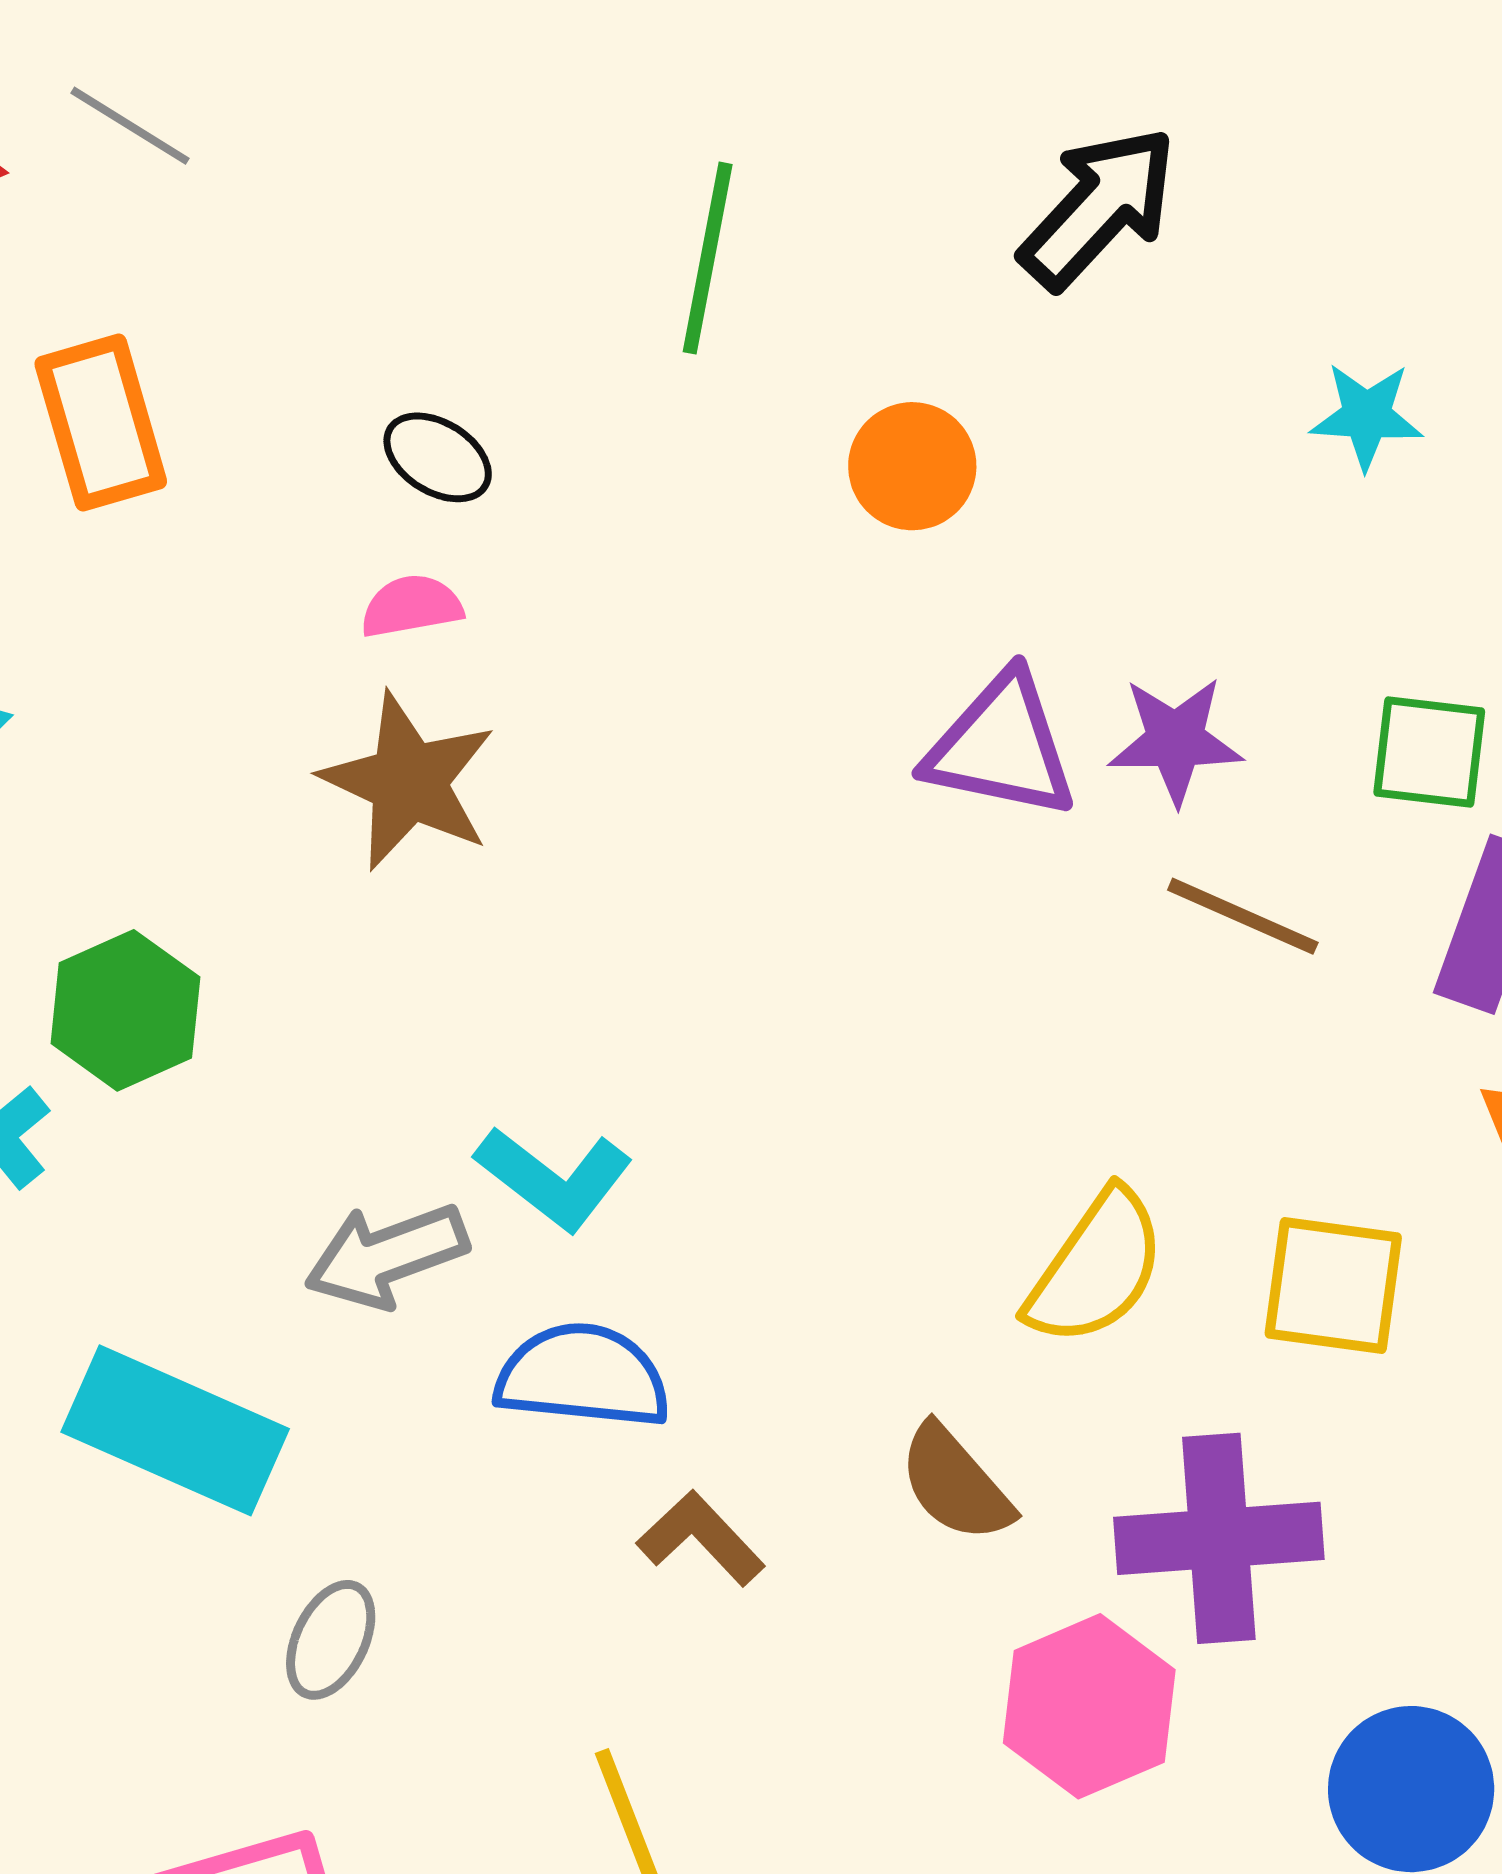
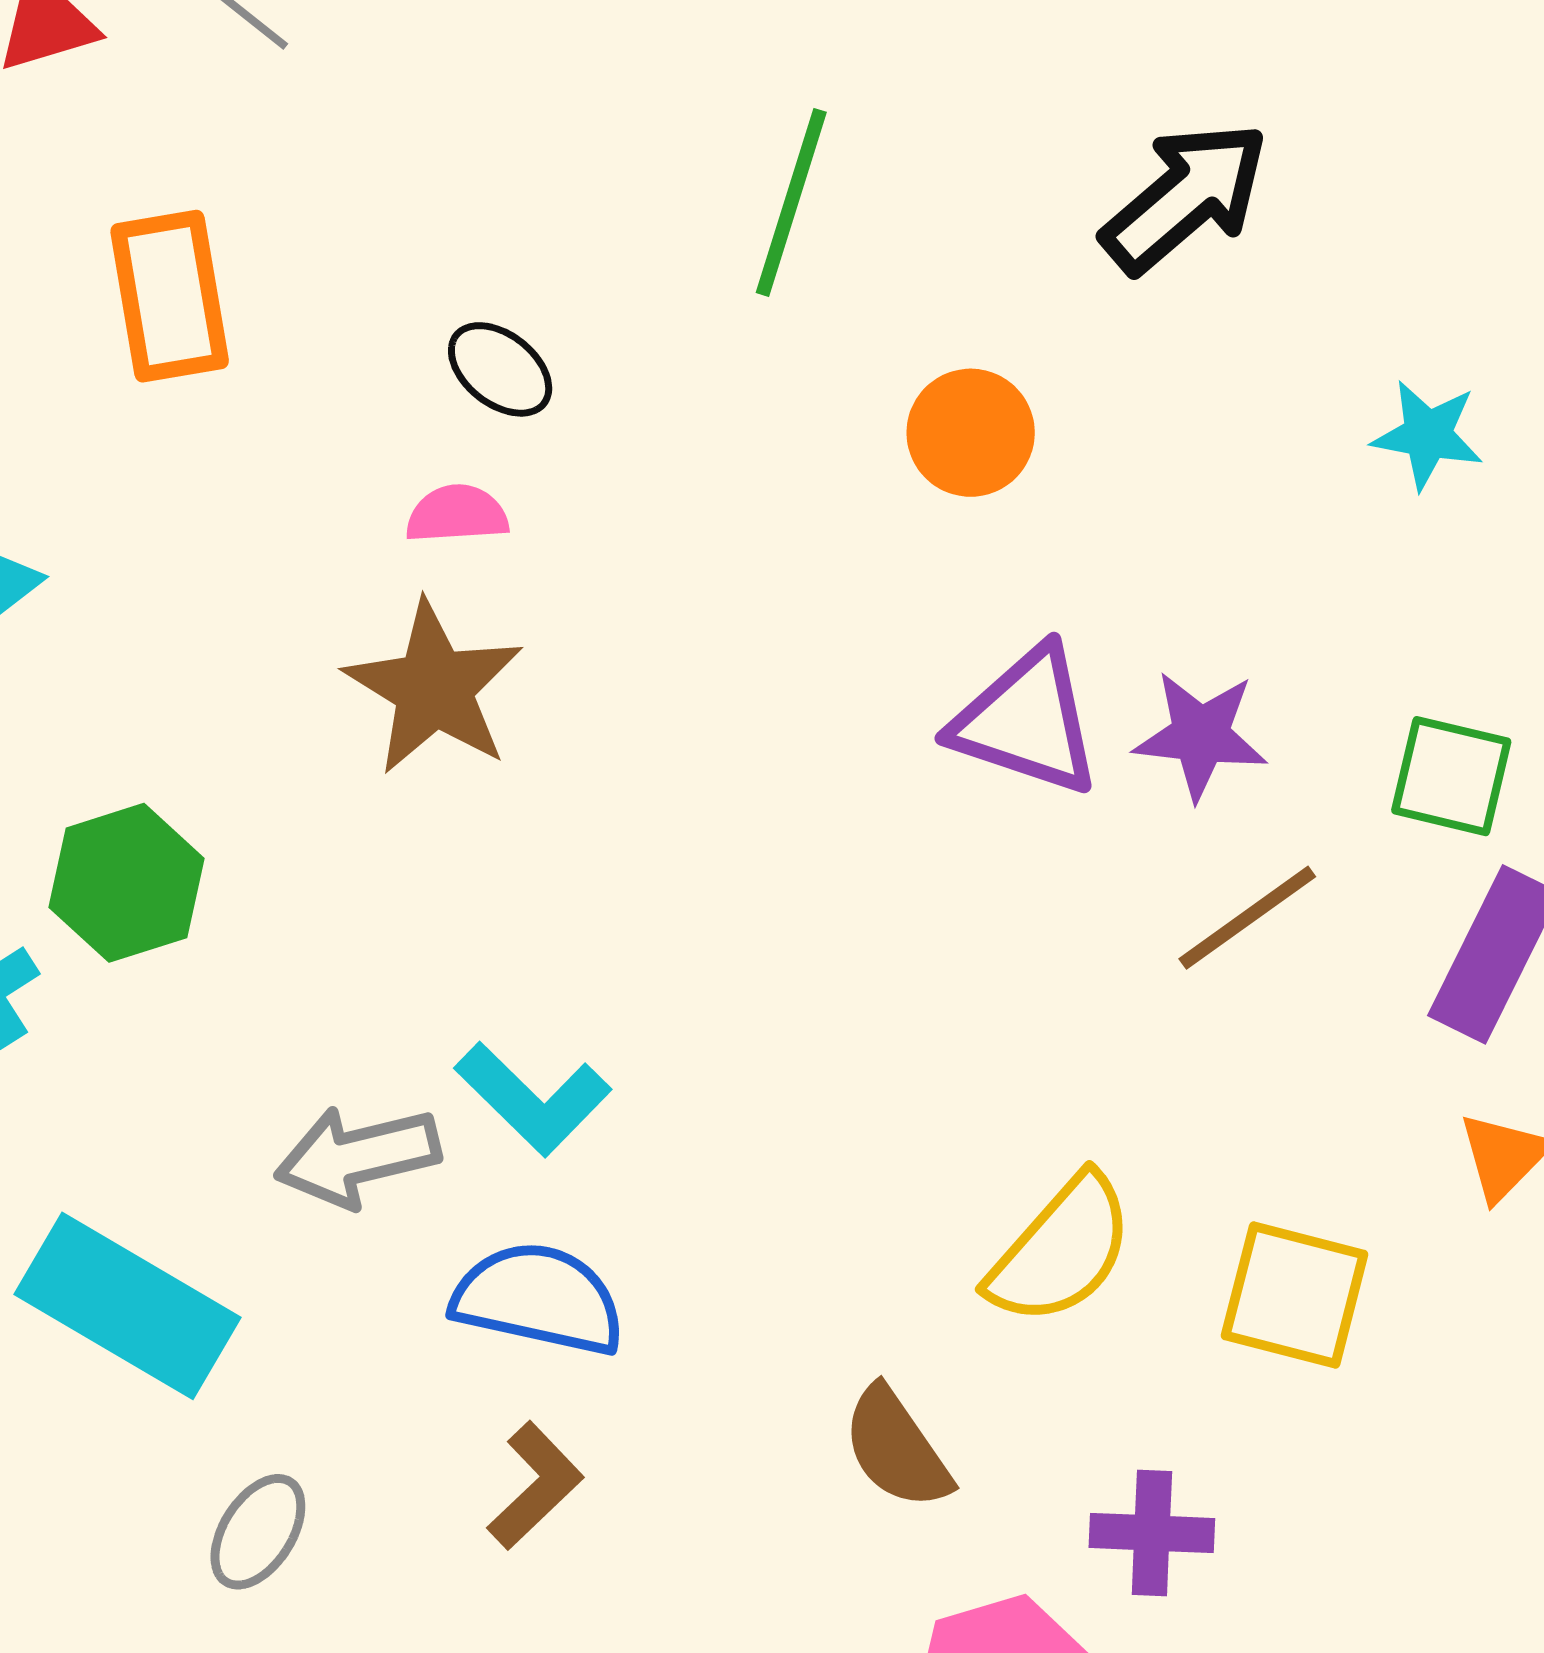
brown line: (1243, 916) -> (1247, 918), turned -66
brown L-shape: (701, 1538) -> (535, 1486), moved, turned 83
purple cross: (1219, 1538) -> (1152, 1533), size x0.6

